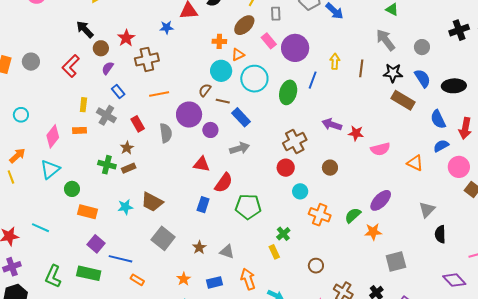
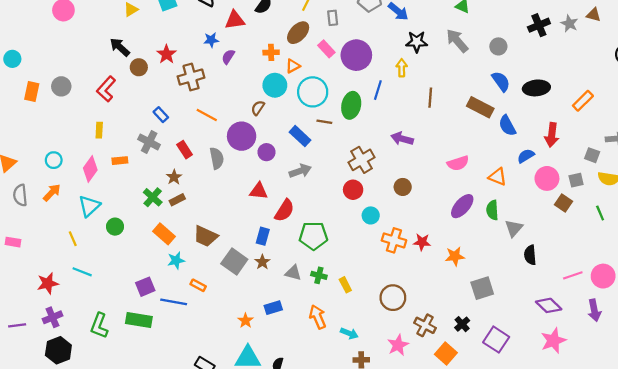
purple semicircle: (108, 68) -> (228, 57), moved
brown line: (361, 68) -> (430, 98), moved
black star: (393, 73) -> (417, 42), moved
orange line: (159, 94) -> (207, 115), turned 42
brown line: (223, 101) -> (324, 122), moved
yellow rectangle: (83, 105) -> (99, 130), moved
cyan circle: (21, 115) -> (54, 160), moved
blue semicircle: (438, 119) -> (507, 126), moved
red star: (356, 133) -> (422, 242), moved
green cross: (107, 165) -> (153, 197), turned 30
yellow line: (11, 177) -> (73, 239), moved
purple ellipse: (381, 200) -> (462, 206), moved
cyan star: (125, 207) -> (176, 260), moved
orange rectangle: (88, 212) -> (164, 234), moved, turned 30
green semicircle: (353, 215) -> (492, 210), moved, turned -48
green cross: (283, 234) -> (319, 275), moved, turned -32
gray square: (163, 238) -> (234, 262), moved
purple square: (96, 244) -> (145, 287), turned 30
brown star: (199, 247) -> (262, 262), moved
gray triangle: (227, 252) -> (293, 273), moved
brown circle: (316, 266) -> (393, 298), size x1.5
orange rectangle: (137, 280) -> (198, 285), moved
blue rectangle: (214, 282) -> (273, 308), moved

